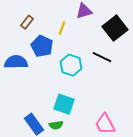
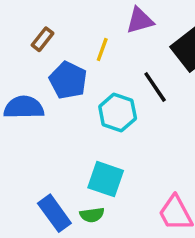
black line: (102, 57) -> (155, 87), moved, turned 30

